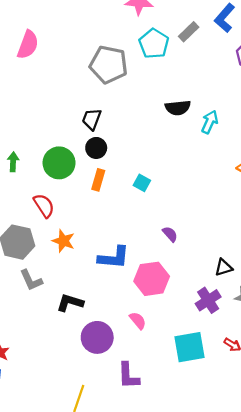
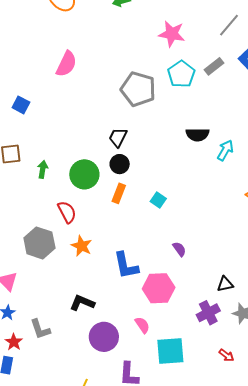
blue L-shape: (114, 258) -> (126, 265), turned 68
gray L-shape: (31, 280) -> (40, 329), moved
cyan square: (190, 347) -> (170, 351), moved

